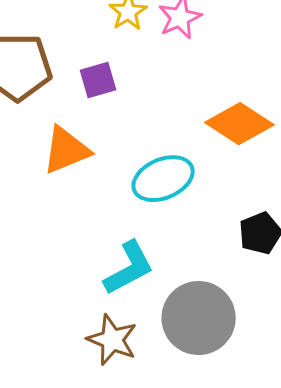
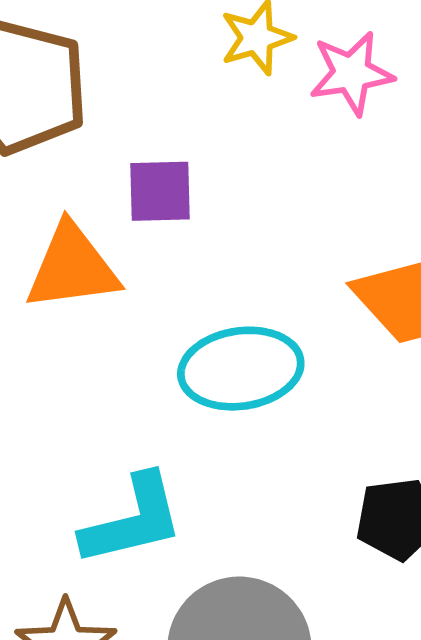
purple square: (98, 80) -> (160, 191), moved

